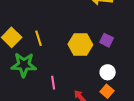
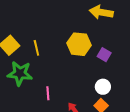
yellow hexagon: (80, 44) -> (79, 44), moved

